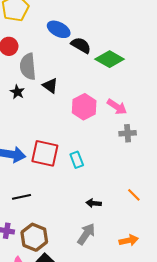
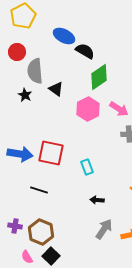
green diamond: (110, 59) -> (99, 77), moved, turned -64
cyan rectangle: (77, 160) -> (87, 167), moved
black line: (22, 197) -> (39, 190), moved, turned 30
gray arrow: (86, 234) -> (104, 229), moved

